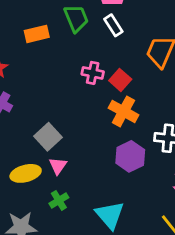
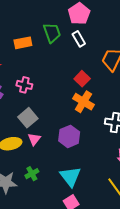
pink cross: (93, 73) -> (24, 85), moved
purple hexagon: (130, 156) -> (69, 136), moved
green cross: (59, 200) -> (32, 174), moved

